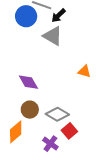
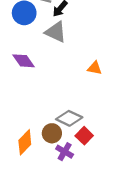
purple diamond: (28, 82) -> (23, 61), moved
brown circle: (30, 110) -> (52, 133), moved

